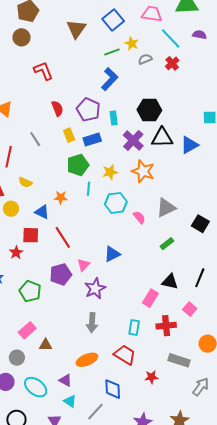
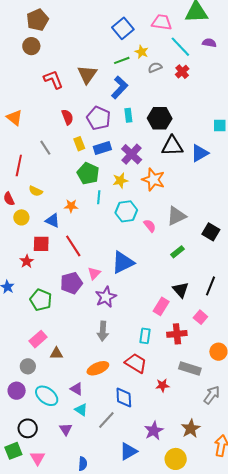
brown triangle: (76, 29) -> (87, 74), moved
cyan rectangle: (114, 118) -> (128, 115), moved
purple cross: (133, 140) -> (132, 154), moved
green pentagon: (78, 165) -> (88, 173), turned -30
blue triangle: (112, 254) -> (123, 262), size x1.4
black triangle: (170, 282) -> (181, 290), turned 36

